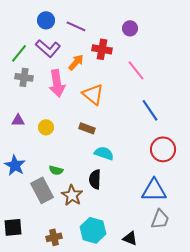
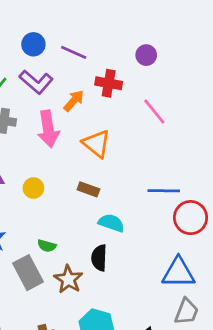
blue line: (150, 110) -> (164, 191), moved, turned -55

